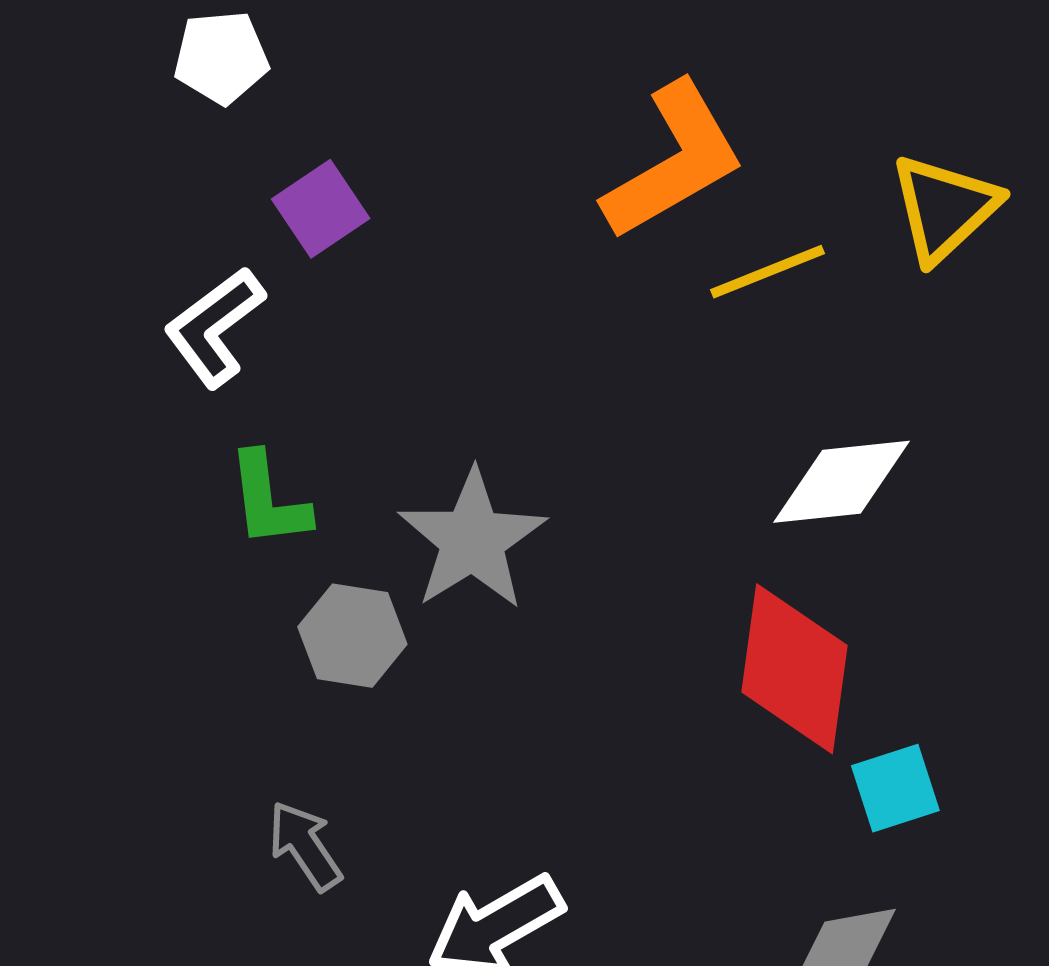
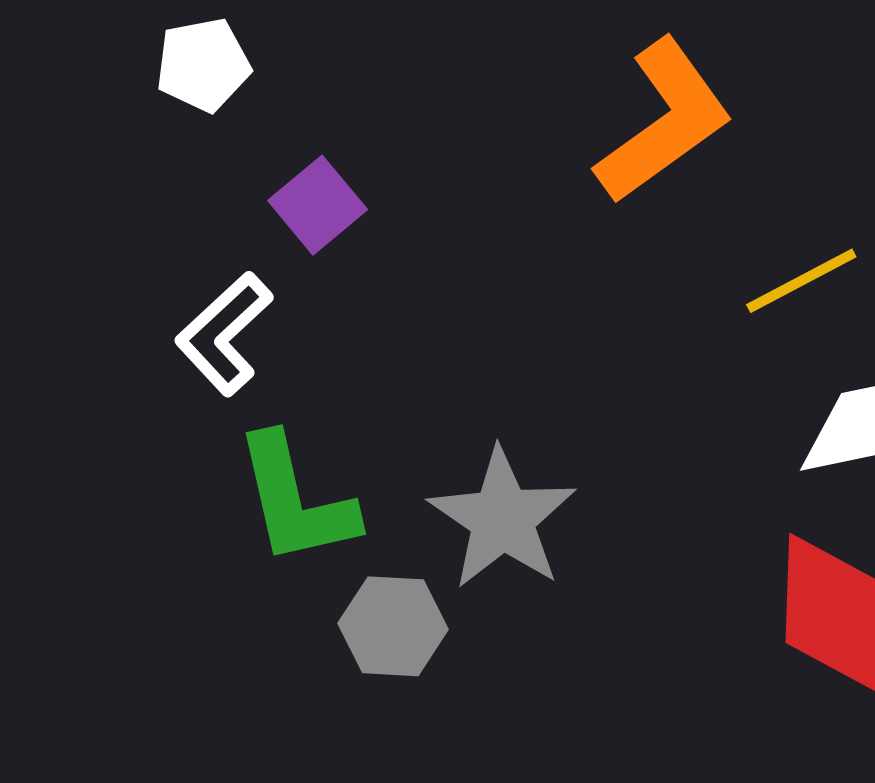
yellow line: (767, 272) -> (801, 281), moved
green L-shape: (268, 500) -> (296, 500), size x1.4

